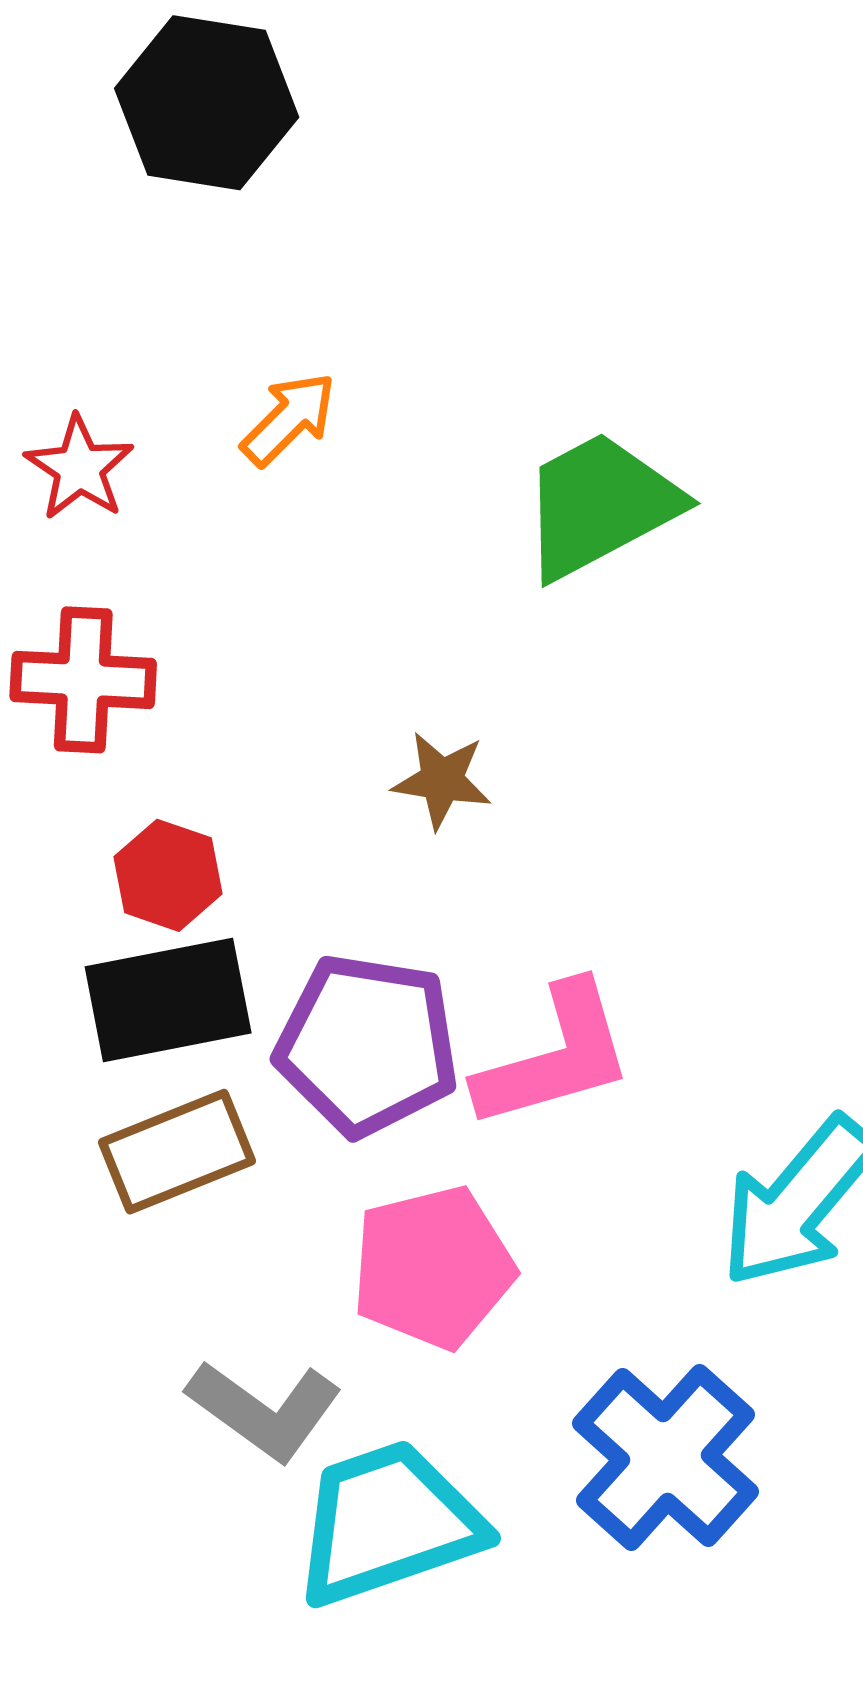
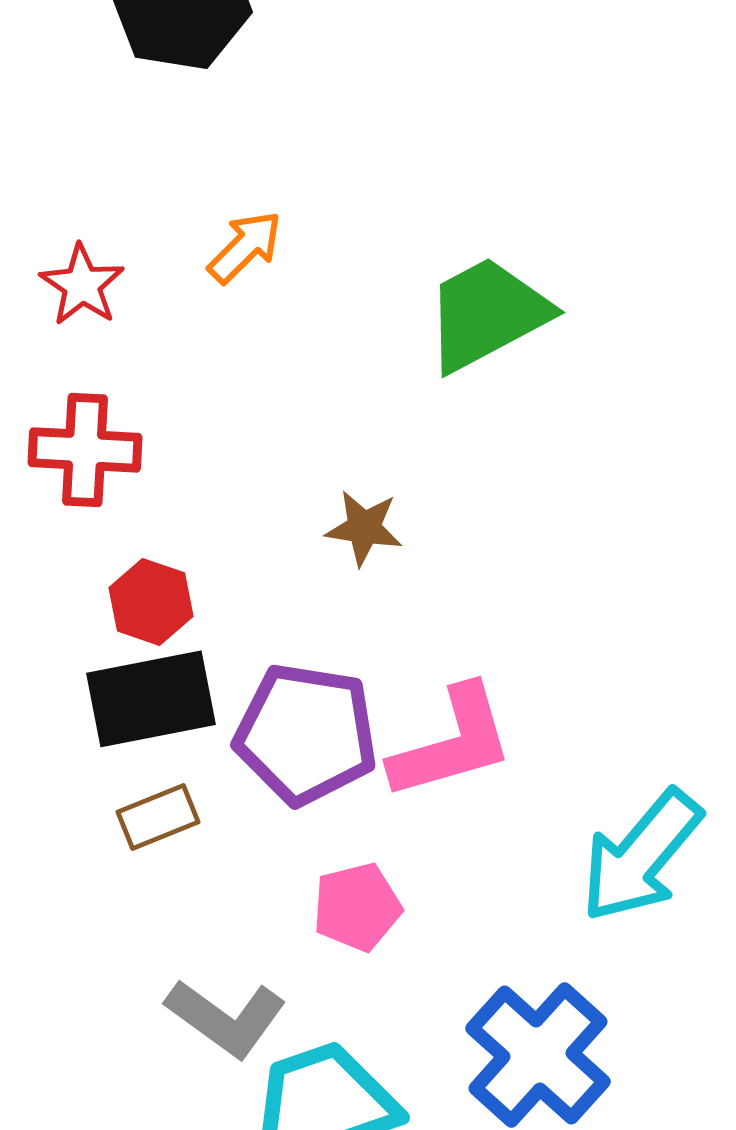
brown rectangle: (177, 1152) -> (158, 817), size x0.7
pink pentagon: (433, 1267) -> (357, 907), size x0.7

